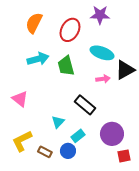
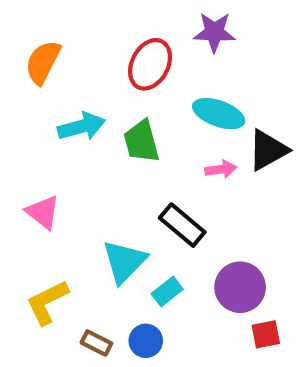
orange semicircle: (34, 23) -> (43, 62), moved
cyan triangle: (58, 122) -> (124, 262), size x1.6
blue circle: (68, 151) -> (146, 341), moved
brown rectangle: (45, 152) -> (96, 343), moved

